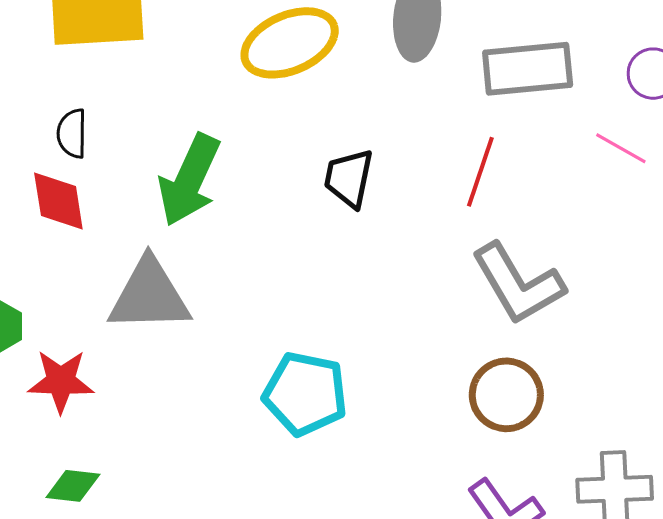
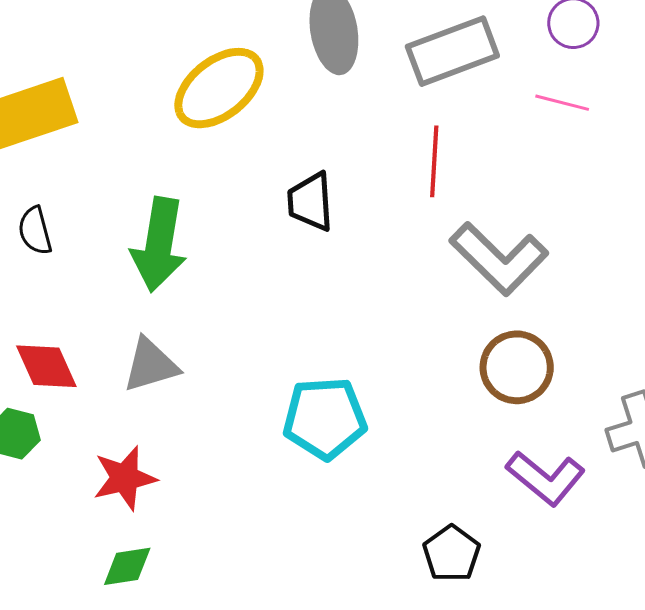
red diamond: (58, 201) -> (46, 366), moved
gray triangle: (149, 295) -> (151, 365), size x0.7
red star: (61, 381) -> (125, 478), moved

